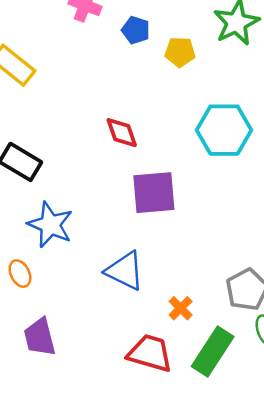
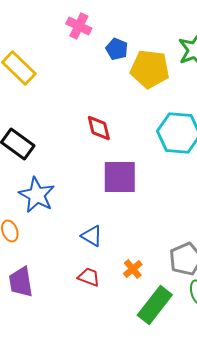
yellow pentagon: (180, 52) -> (150, 69), size x1.6
blue triangle: (125, 271) -> (92, 236), size x0.7
red trapezoid: (150, 353) -> (89, 277), moved, size x0.6

